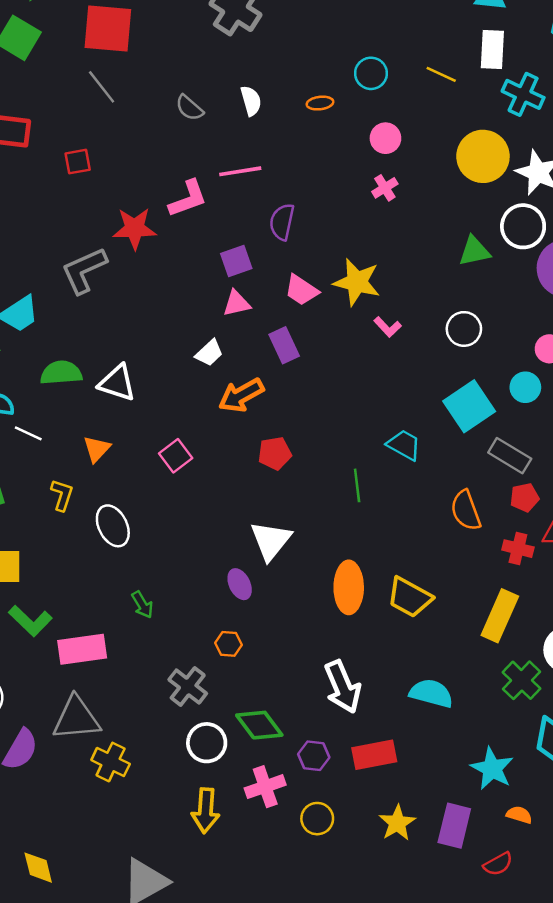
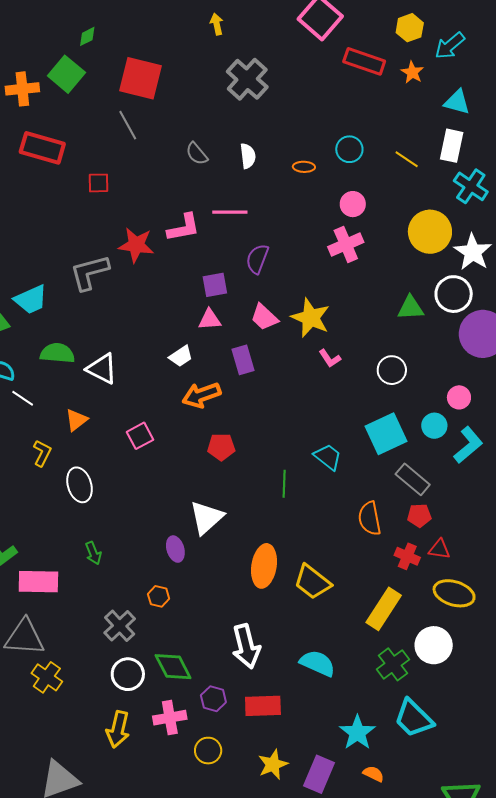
pink cross: (385, 188) -> (346, 245), size x1.6

